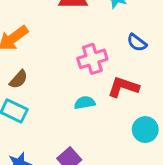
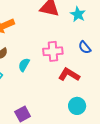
cyan semicircle: (85, 103) -> (24, 65), moved, turned -64

